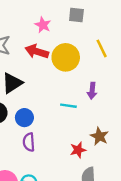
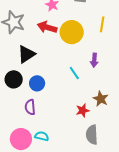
yellow line: (102, 48) -> (102, 24), turned 35
cyan line: (68, 106) -> (74, 73), turned 48
purple semicircle: (29, 142) -> (30, 107), moved

